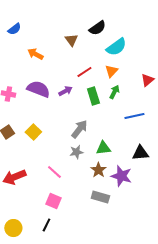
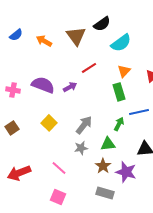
blue semicircle: (14, 29) -> (16, 35), moved
brown triangle: (71, 40) -> (76, 36), size x1.5
orange arrow: (35, 54) -> (44, 41), moved
orange triangle: (111, 71) -> (124, 71), moved
green arrow: (114, 92) -> (119, 124), moved
green rectangle: (93, 96) -> (119, 92), moved
yellow square: (33, 132) -> (49, 123), moved

